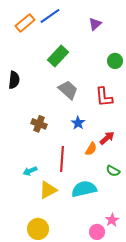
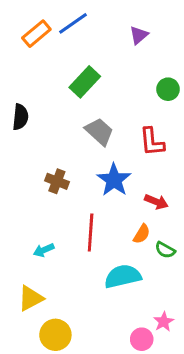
blue star: (78, 123) -> (114, 180), size x1.6
red arrow: (107, 138) -> (156, 202), turned 63
orange semicircle: (91, 149) -> (142, 234), moved
yellow triangle: (48, 190) -> (31, 298), moved

